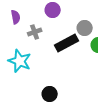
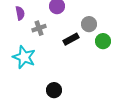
black rectangle: (67, 43) -> (71, 39), size x0.7

